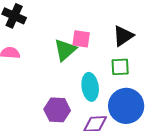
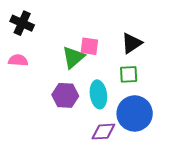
purple hexagon: (57, 110) -> (65, 95), moved

